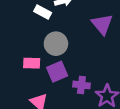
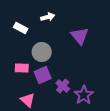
white rectangle: (43, 12) -> (21, 28), moved
purple cross: (81, 85) -> (63, 86), turned 32

